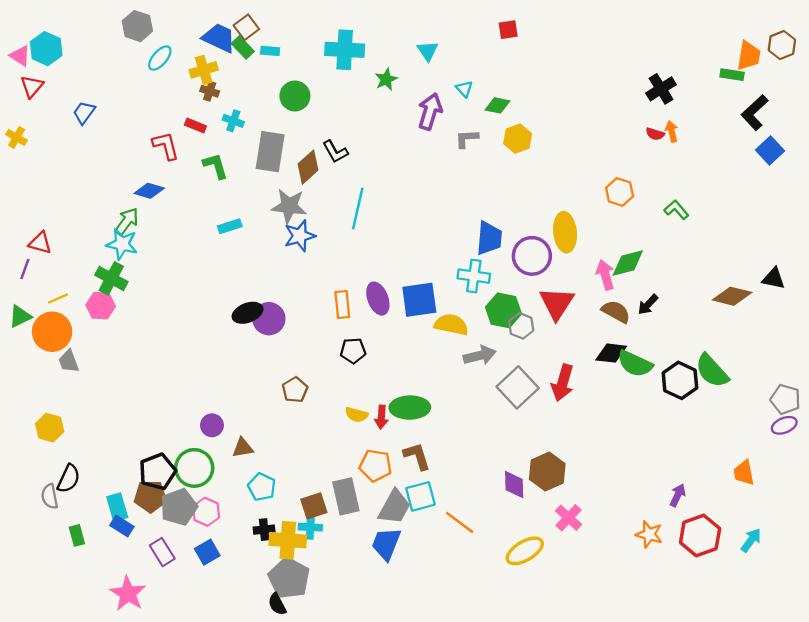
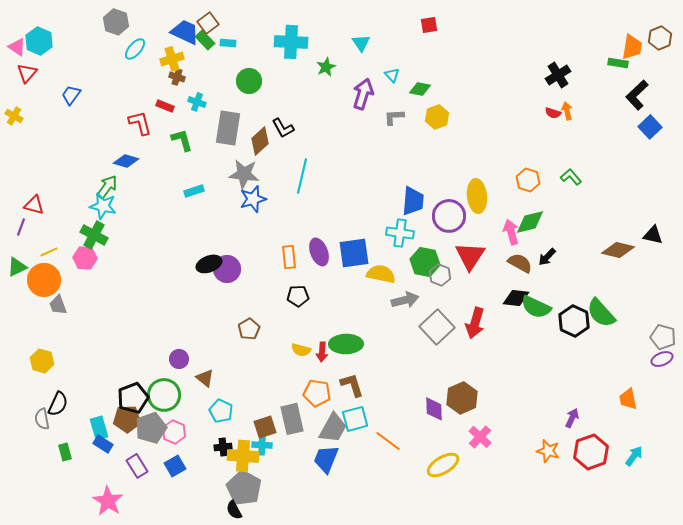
orange hexagon: (620, 192) -> (528, 180), moved
brown triangle: (243, 448) -> (205, 378), turned 48

